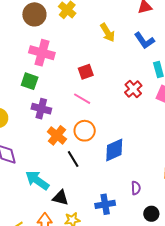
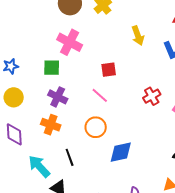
green square: (30, 81) -> (52, 68), turned -30
orange cross: (57, 135) -> (51, 125), moved, turned -30
black line: (73, 159) -> (70, 157), moved

